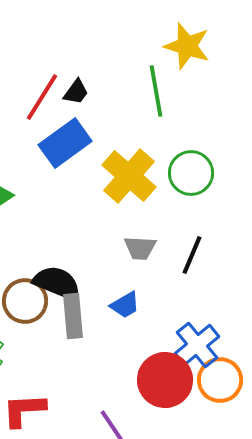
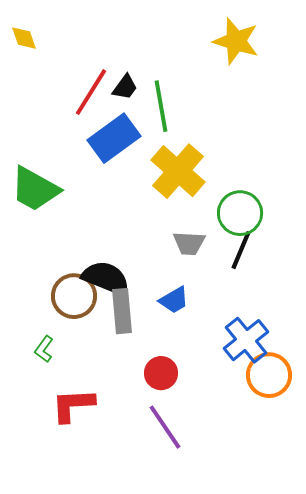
green line: (156, 91) -> (161, 106), moved
green circle: (191, 173) -> (240, 213), moved
red circle: (165, 380) -> (161, 373), moved, size x0.6

